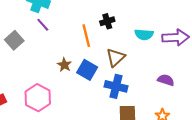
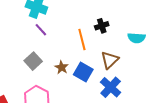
gray square: (14, 40) -> (33, 61), moved
blue cross: (116, 86) -> (111, 87), turned 30

